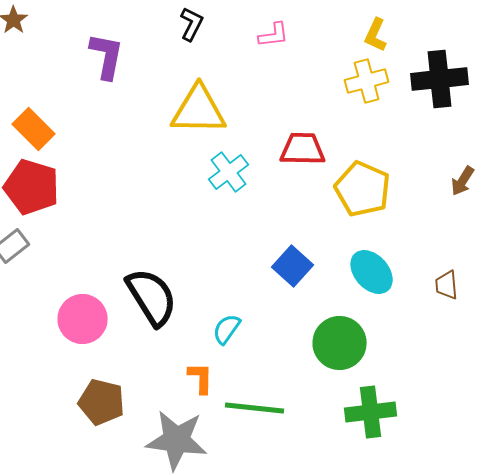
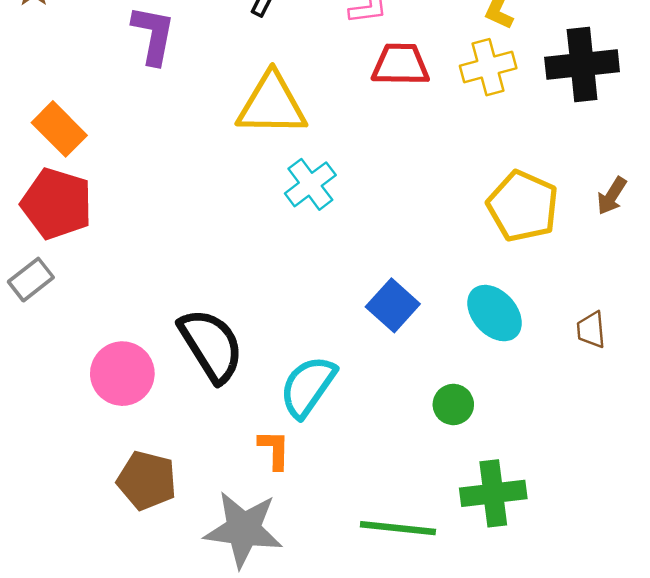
red trapezoid: (303, 149) -> (401, 65), moved
yellow pentagon: (363, 189) -> (523, 206), moved
cyan semicircle: (227, 329) -> (308, 386), size x1.6
green circle: (340, 343) -> (453, 404), size x0.6
green line: (255, 408) -> (398, 528), moved

